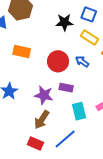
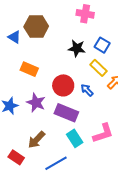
purple rectangle: (66, 88) -> (66, 113), size x1.6
purple star: (44, 95) -> (36, 103), moved
cyan rectangle: (79, 111) -> (75, 138), turned -30
red rectangle: (35, 144) -> (16, 157), moved

